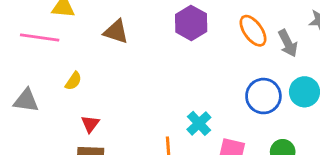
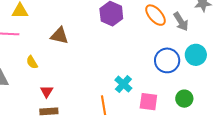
brown triangle: (116, 32) -> (59, 36), moved
yellow semicircle: (73, 81) -> (32, 62), turned 120

